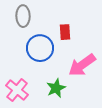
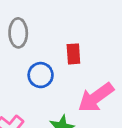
blue circle: (40, 48) -> (41, 75), size x0.7

